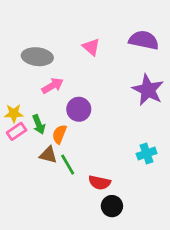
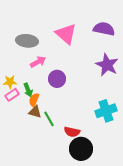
pink triangle: (91, 47) -> (66, 34), size x1.6
orange semicircle: (59, 134) -> (34, 100), moved
cyan cross: (147, 154) -> (106, 111), size x1.5
black circle: (112, 206) -> (81, 149), size x1.5

